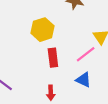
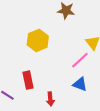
red rectangle: (53, 58) -> (28, 80), moved

